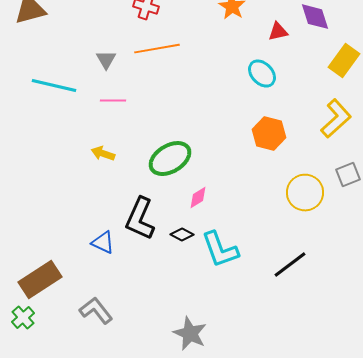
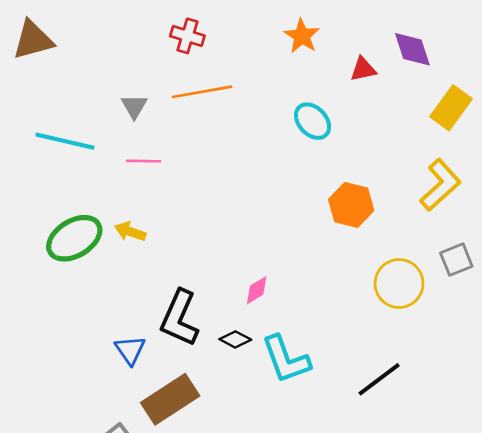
cyan ellipse: (262, 74) -> (313, 121), moved
green ellipse: (170, 159) -> (74, 238), moved
blue triangle: (103, 243) -> (130, 350), turned 30
brown rectangle: (40, 280) -> (170, 399), moved

